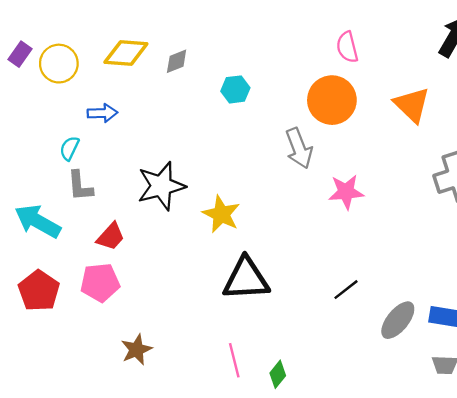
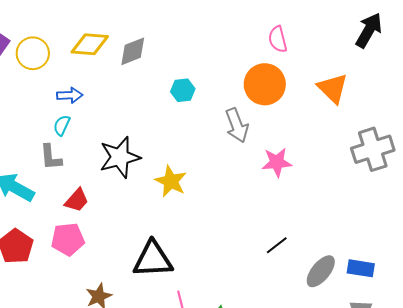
gray diamond: (177, 61) -> (133, 51), size x1.4
cyan hexagon: (235, 89) -> (183, 90), moved
cyan semicircle: (69, 148) -> (62, 125), moved
black triangle: (246, 279) -> (153, 259), moved

